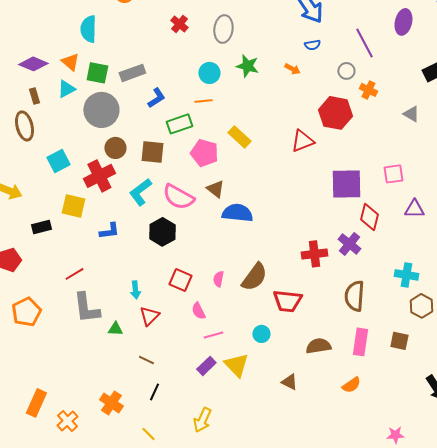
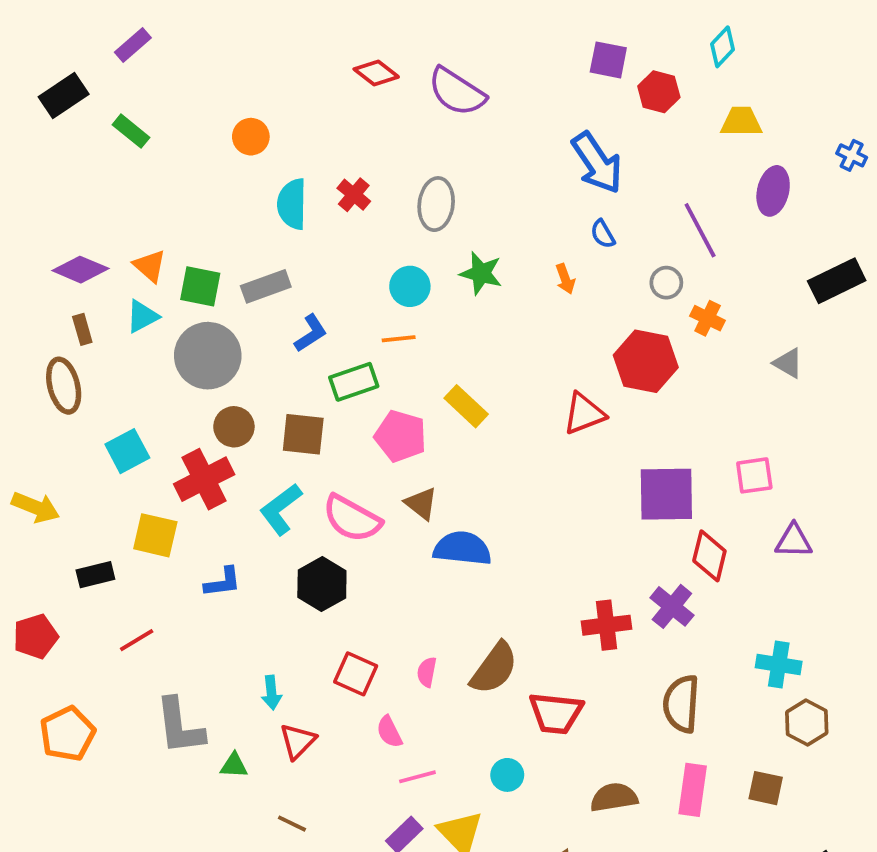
cyan semicircle: (88, 29) -> (292, 204), moved
blue semicircle: (312, 45) -> (603, 234), turned 70
orange arrow: (292, 69) -> (565, 279), turned 42
red line: (74, 274) -> (137, 640), moved

